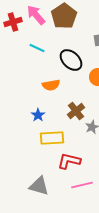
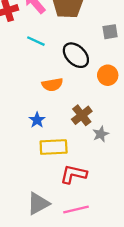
pink line: (82, 185) -> (76, 209), moved
gray triangle: (39, 186) -> (38, 204), turned -45

